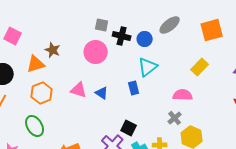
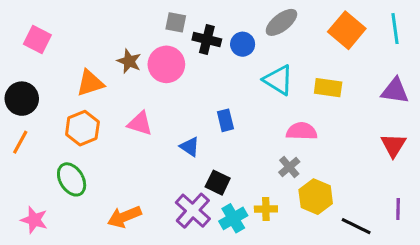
orange square: (212, 30) -> (347, 30), turned -35
brown star: (53, 50) -> (129, 61), moved
orange triangle: (36, 64) -> (90, 83), moved
cyan triangle: (148, 67) -> (278, 80), moved, turned -50
yellow rectangle: (200, 67) -> (328, 88), turned 54
blue triangle: (102, 93) -> (190, 147), moved

